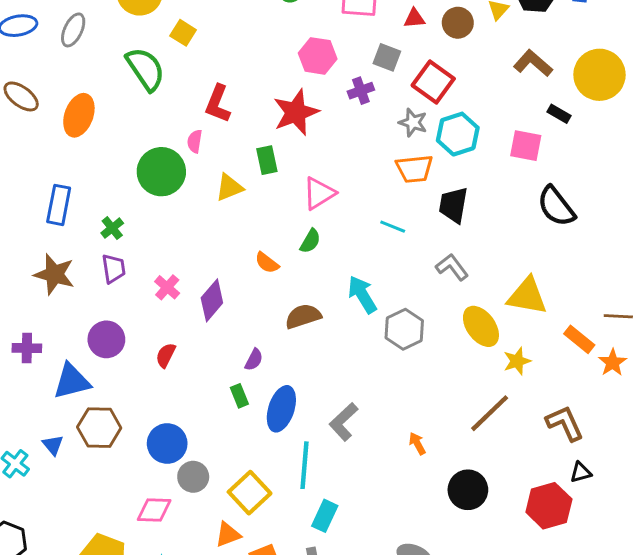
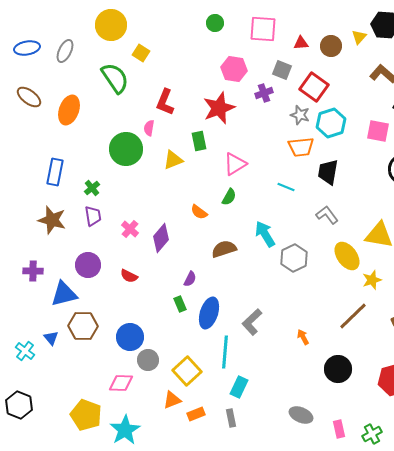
red semicircle: (166, 355) -> (129, 276), turned -90

